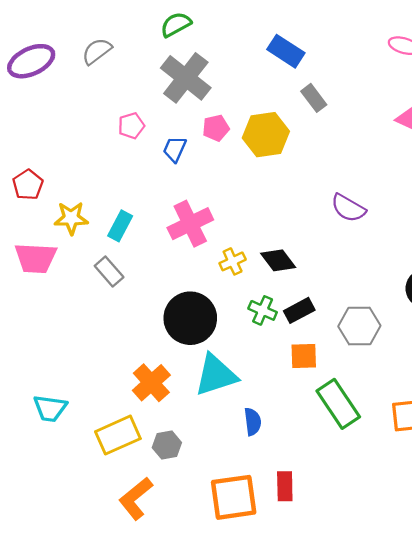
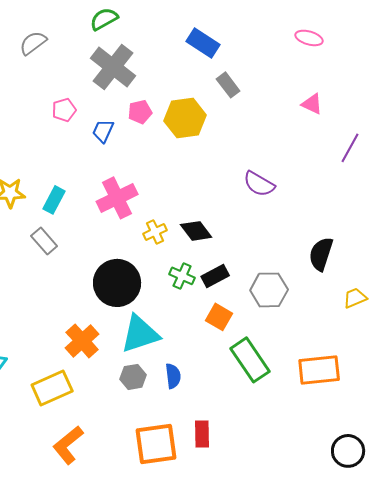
orange square: (304, 356) -> (219, 317), turned 32
gray hexagon: (167, 445) -> (133, 377), moved

